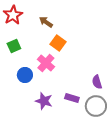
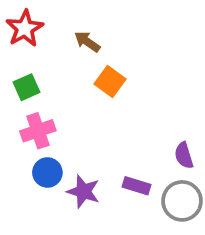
pink cross: (46, 63) -> (38, 131), moved, turned 30
blue circle: (25, 75) -> (47, 172), moved

